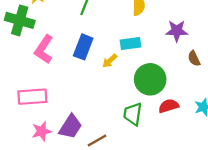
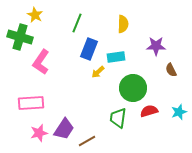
blue rectangle: (83, 47) -> (89, 49), moved

